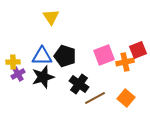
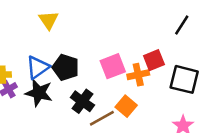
blue triangle: (42, 56) -> (38, 67), turned -35
black star: (43, 77) -> (39, 93), turned 30
orange square: (126, 98) -> (126, 106), moved

